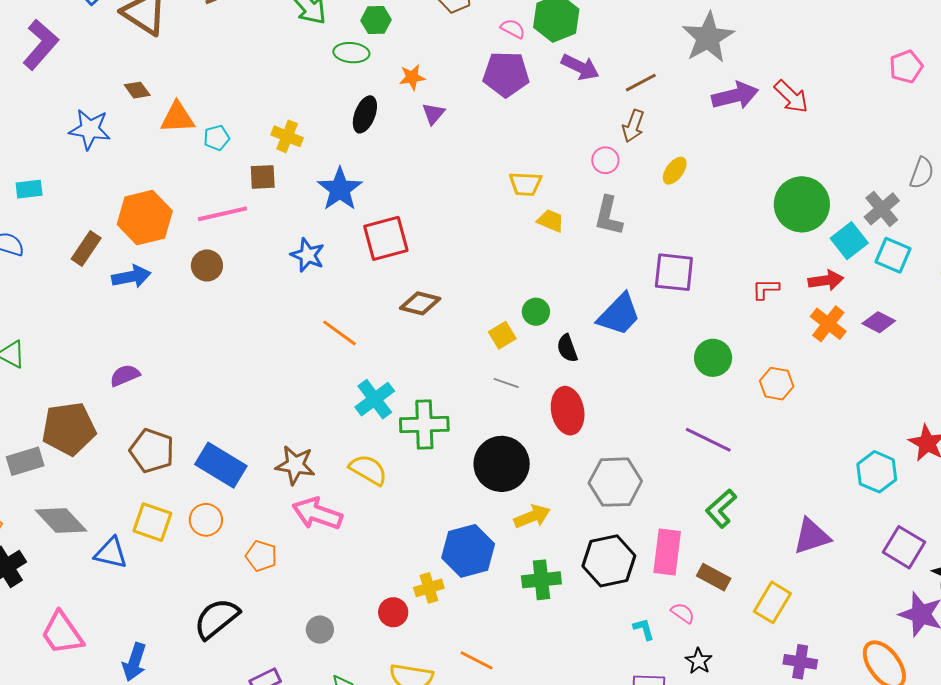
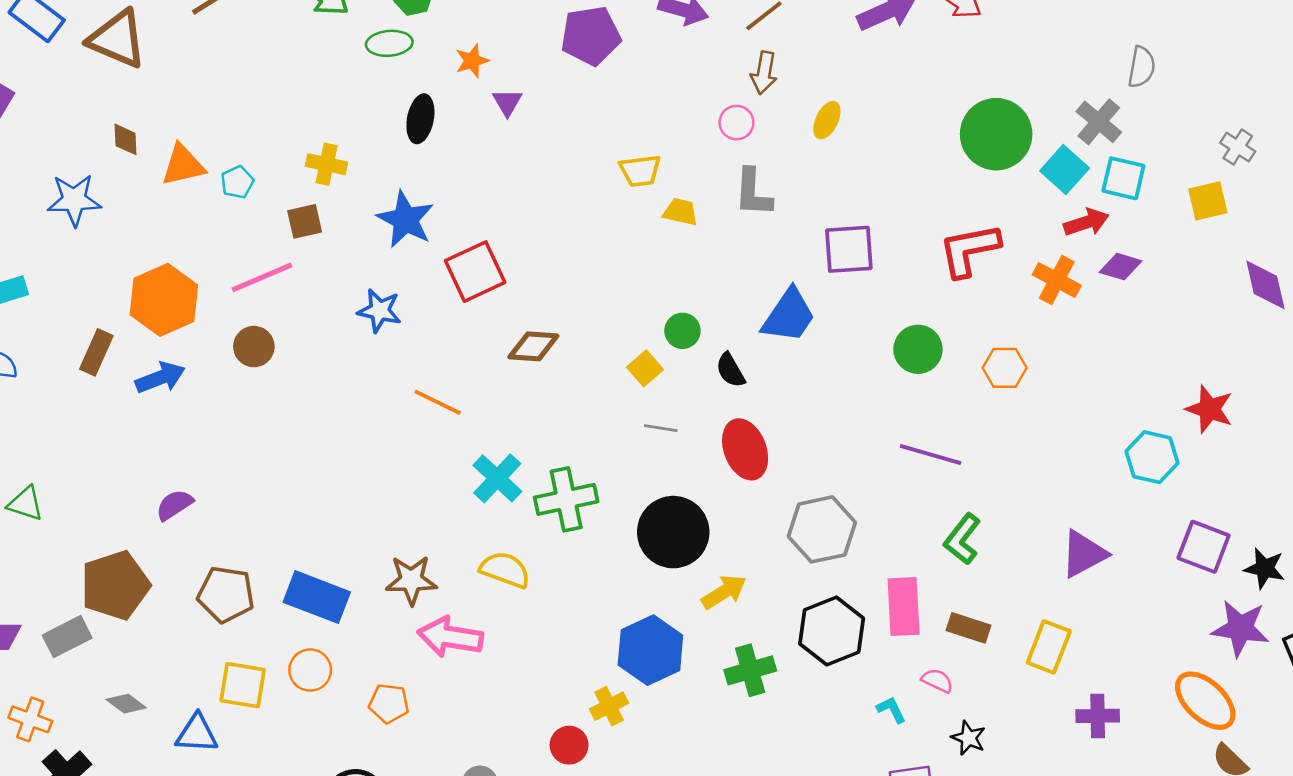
brown diamond: (137, 90) -> (126, 139), turned 44
red arrow: (826, 280) -> (1086, 222), moved
red L-shape: (766, 289) -> (969, 250), size x1.8
gray diamond: (61, 520) -> (126, 704), size x0.6

